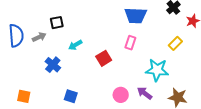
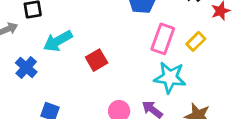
pink rectangle: (130, 43) -> (163, 39), moved, size x1.5
cyan arrow: (75, 45) -> (58, 41), size x1.5

